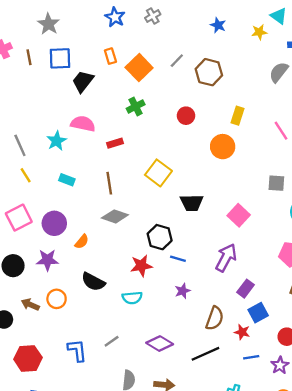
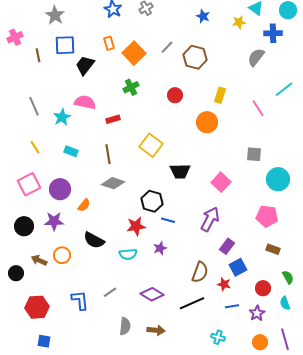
brown line: (29, 57) -> (38, 55), moved
gray line: (20, 145) -> (34, 106), moved
purple star: (183, 291) -> (160, 248), moved

